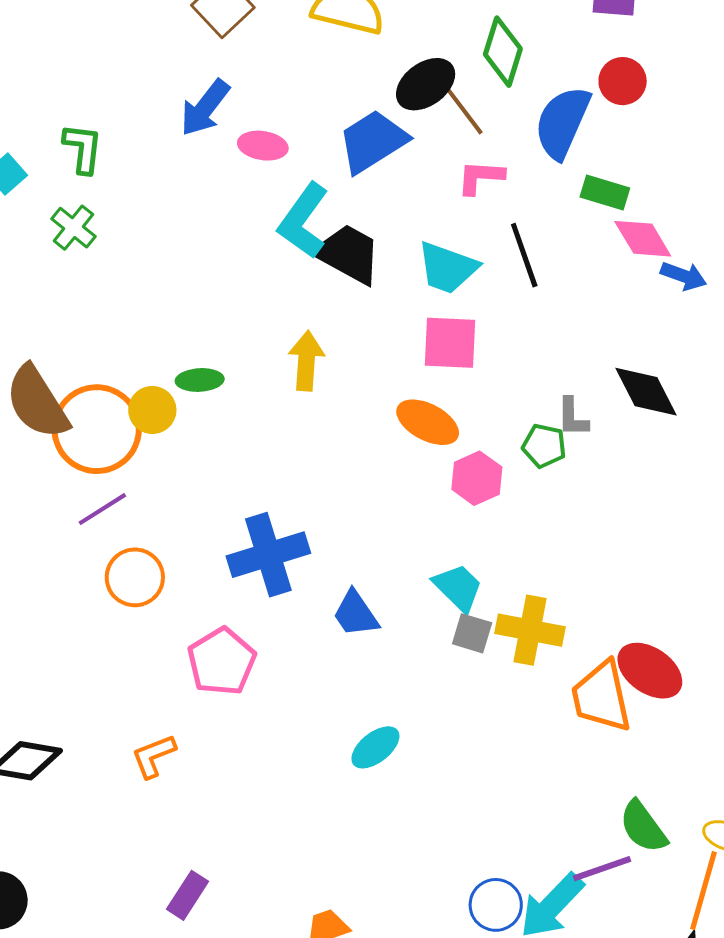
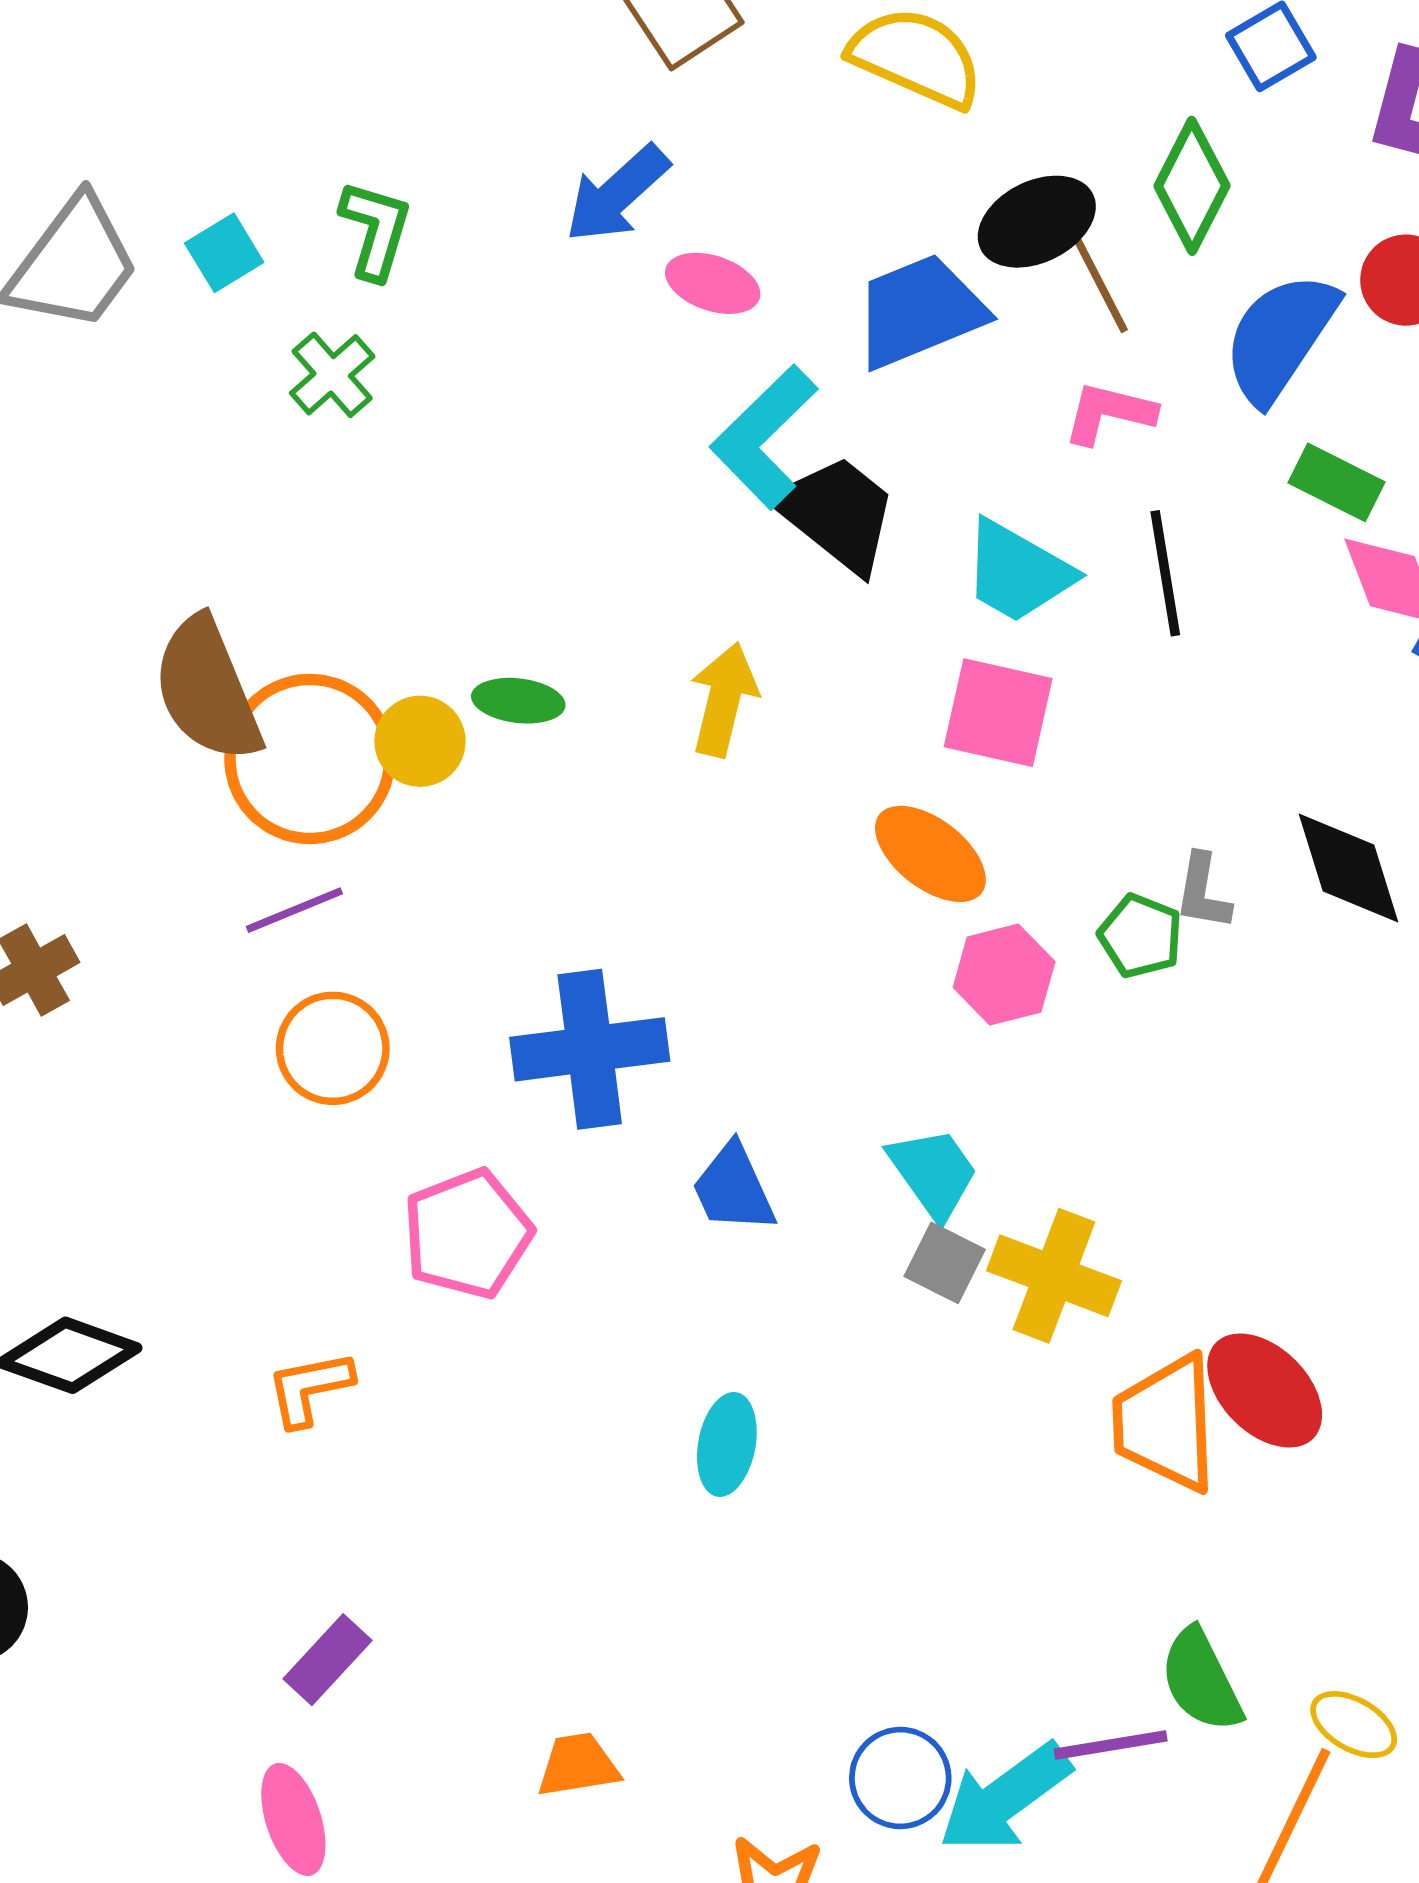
cyan ellipse: (375, 747) -> (727, 1444), turned -51

